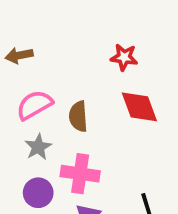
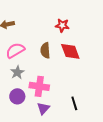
brown semicircle: (78, 116) -> (45, 50), moved

